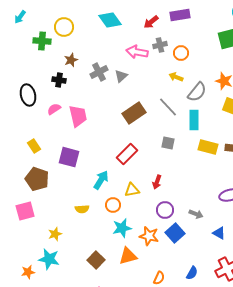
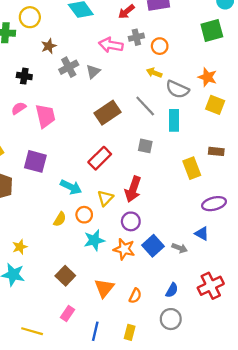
brown star: (71, 60) -> (49, 46), moved
gray semicircle: (197, 92) -> (177, 89), turned 75
yellow rectangle: (208, 147) -> (192, 168), moved, turned 54
cyan arrow: (101, 180) -> (71, 187), turned 84
red arrow: (157, 182) -> (133, 189), size x1.6
yellow triangle: (132, 190) -> (105, 198), turned -35
yellow semicircle: (82, 209) -> (60, 219), moved, turned -56
purple circle: (165, 210) -> (131, 221), moved
gray arrow: (196, 214) -> (180, 248), moved
blue triangle: (219, 233) -> (202, 234), moved
orange triangle: (128, 256) -> (104, 288), moved, turned -36

